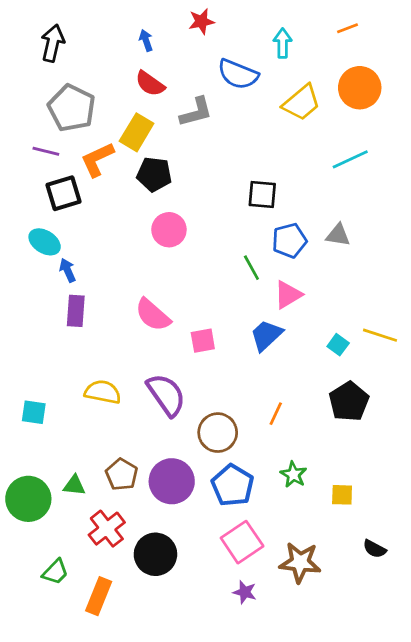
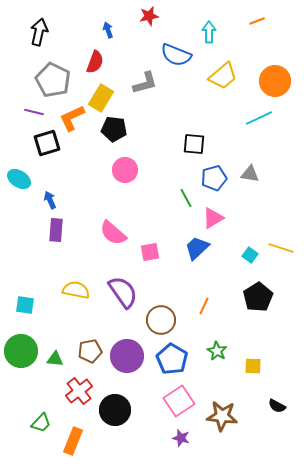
red semicircle: (150, 84) -> (95, 62), moved, turned -105
orange circle: (360, 88) -> (275, 81), moved
cyan ellipse: (45, 242) -> (19, 179), moved
brown pentagon: (122, 474) -> (90, 351), turned 30
green circle: (28, 499) -> (21, 351), moved

